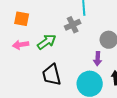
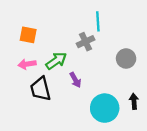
purple arrow: (98, 59) -> (75, 80), moved, turned -32
black trapezoid: (52, 75) -> (41, 89), moved

